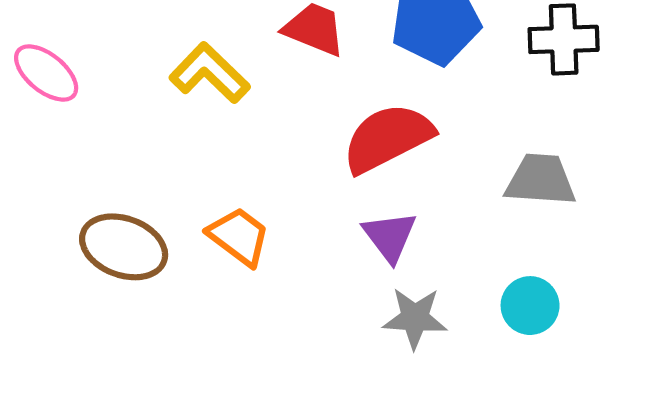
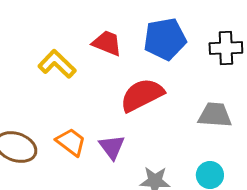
purple triangle: (390, 236) -> (112, 147), moved

